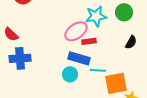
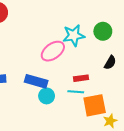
red rectangle: (89, 41) -> (81, 78), moved
blue rectangle: (79, 58) -> (36, 81), moved

